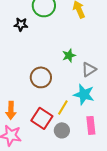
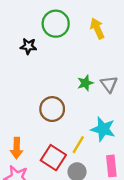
gray triangle: (89, 69) -> (109, 84), moved, turned -35

